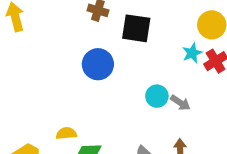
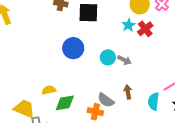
blue circle: (98, 64) -> (73, 48), moved

